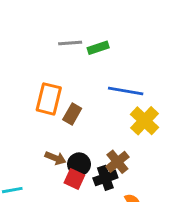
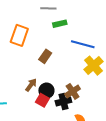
green rectangle: (98, 48) -> (60, 24), moved
orange rectangle: (49, 99) -> (19, 35), moved
brown arrow: (55, 158) -> (31, 85), turned -80

